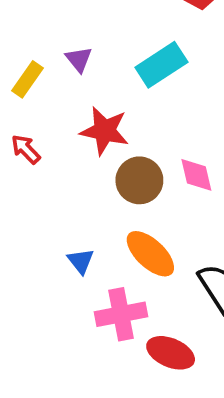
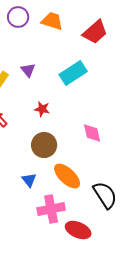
red star: (105, 131) -> (42, 109), size x0.6
brown circle: (139, 180) -> (44, 145), moved

